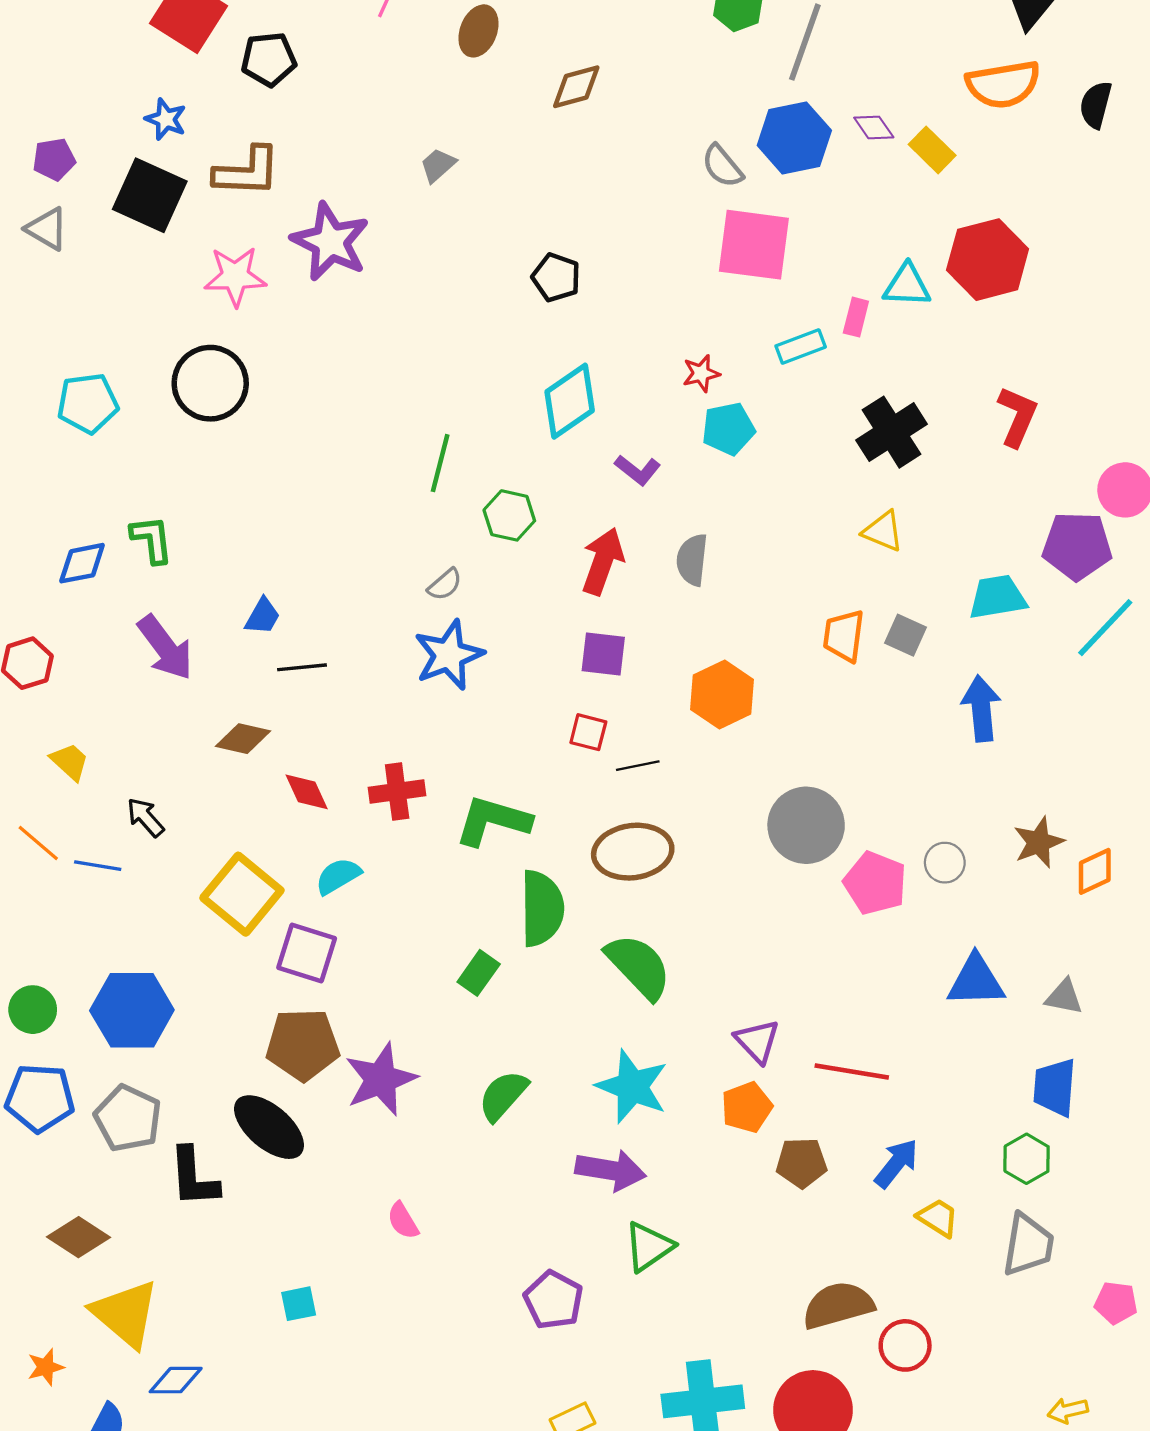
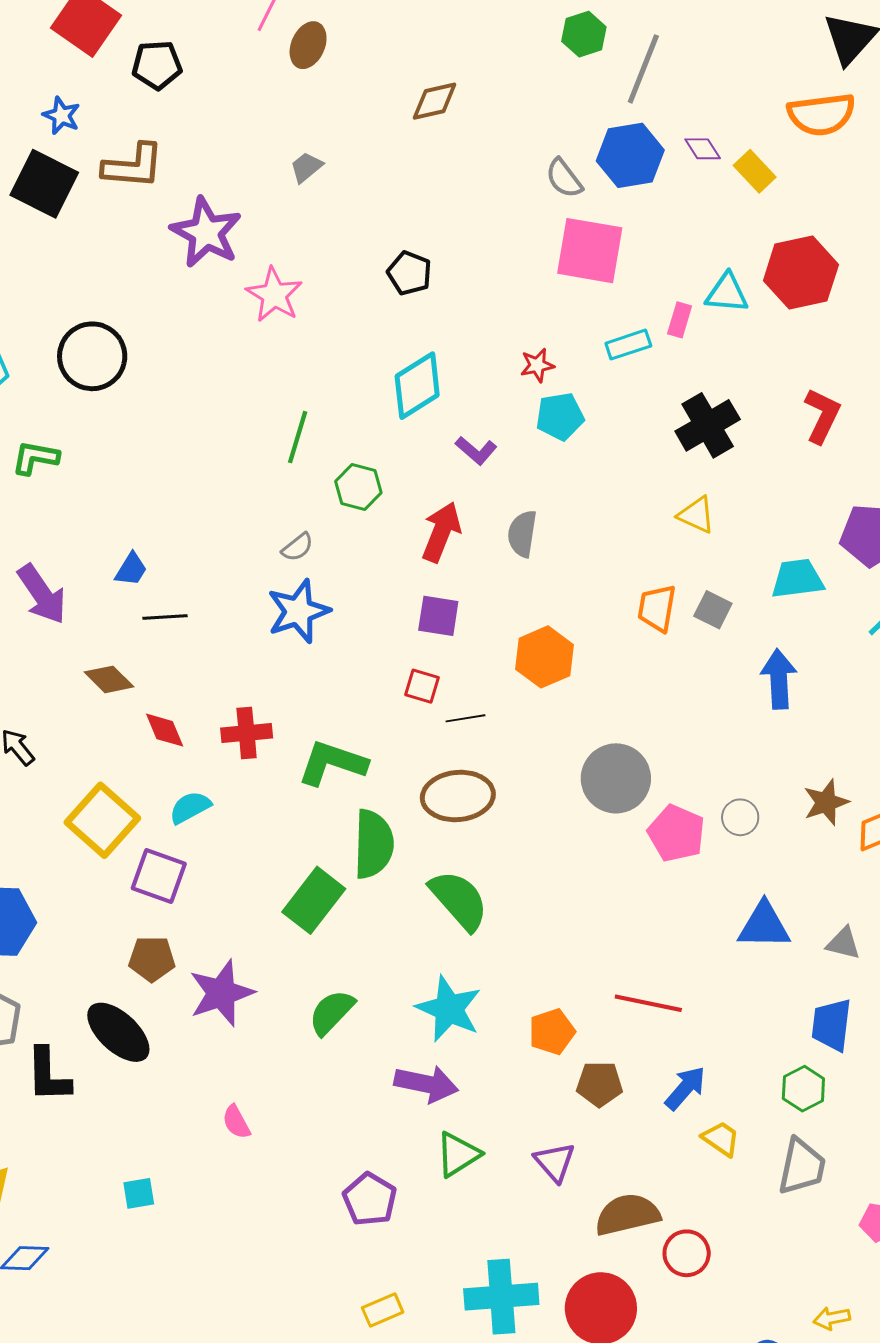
brown ellipse: (478, 31) -> (308, 45), moved
pink star: (235, 276) -> (274, 295), moved, turned 30
green L-shape: (152, 539) -> (35, 458), moved, turned -75
brown diamond: (243, 739) -> (109, 679), turned 30
green rectangle: (479, 973) -> (314, 900), size x1.6
purple triangle: (757, 1041) -> (555, 1162), moved
brown pentagon: (303, 1045) -> (152, 959), size x0.7

